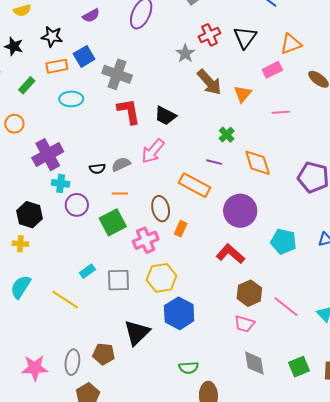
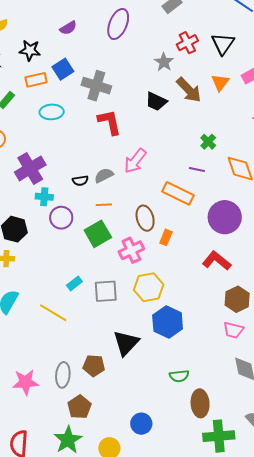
orange triangle: (243, 94) -> (220, 83), moved
black trapezoid: (165, 116) -> (156, 101), moved

